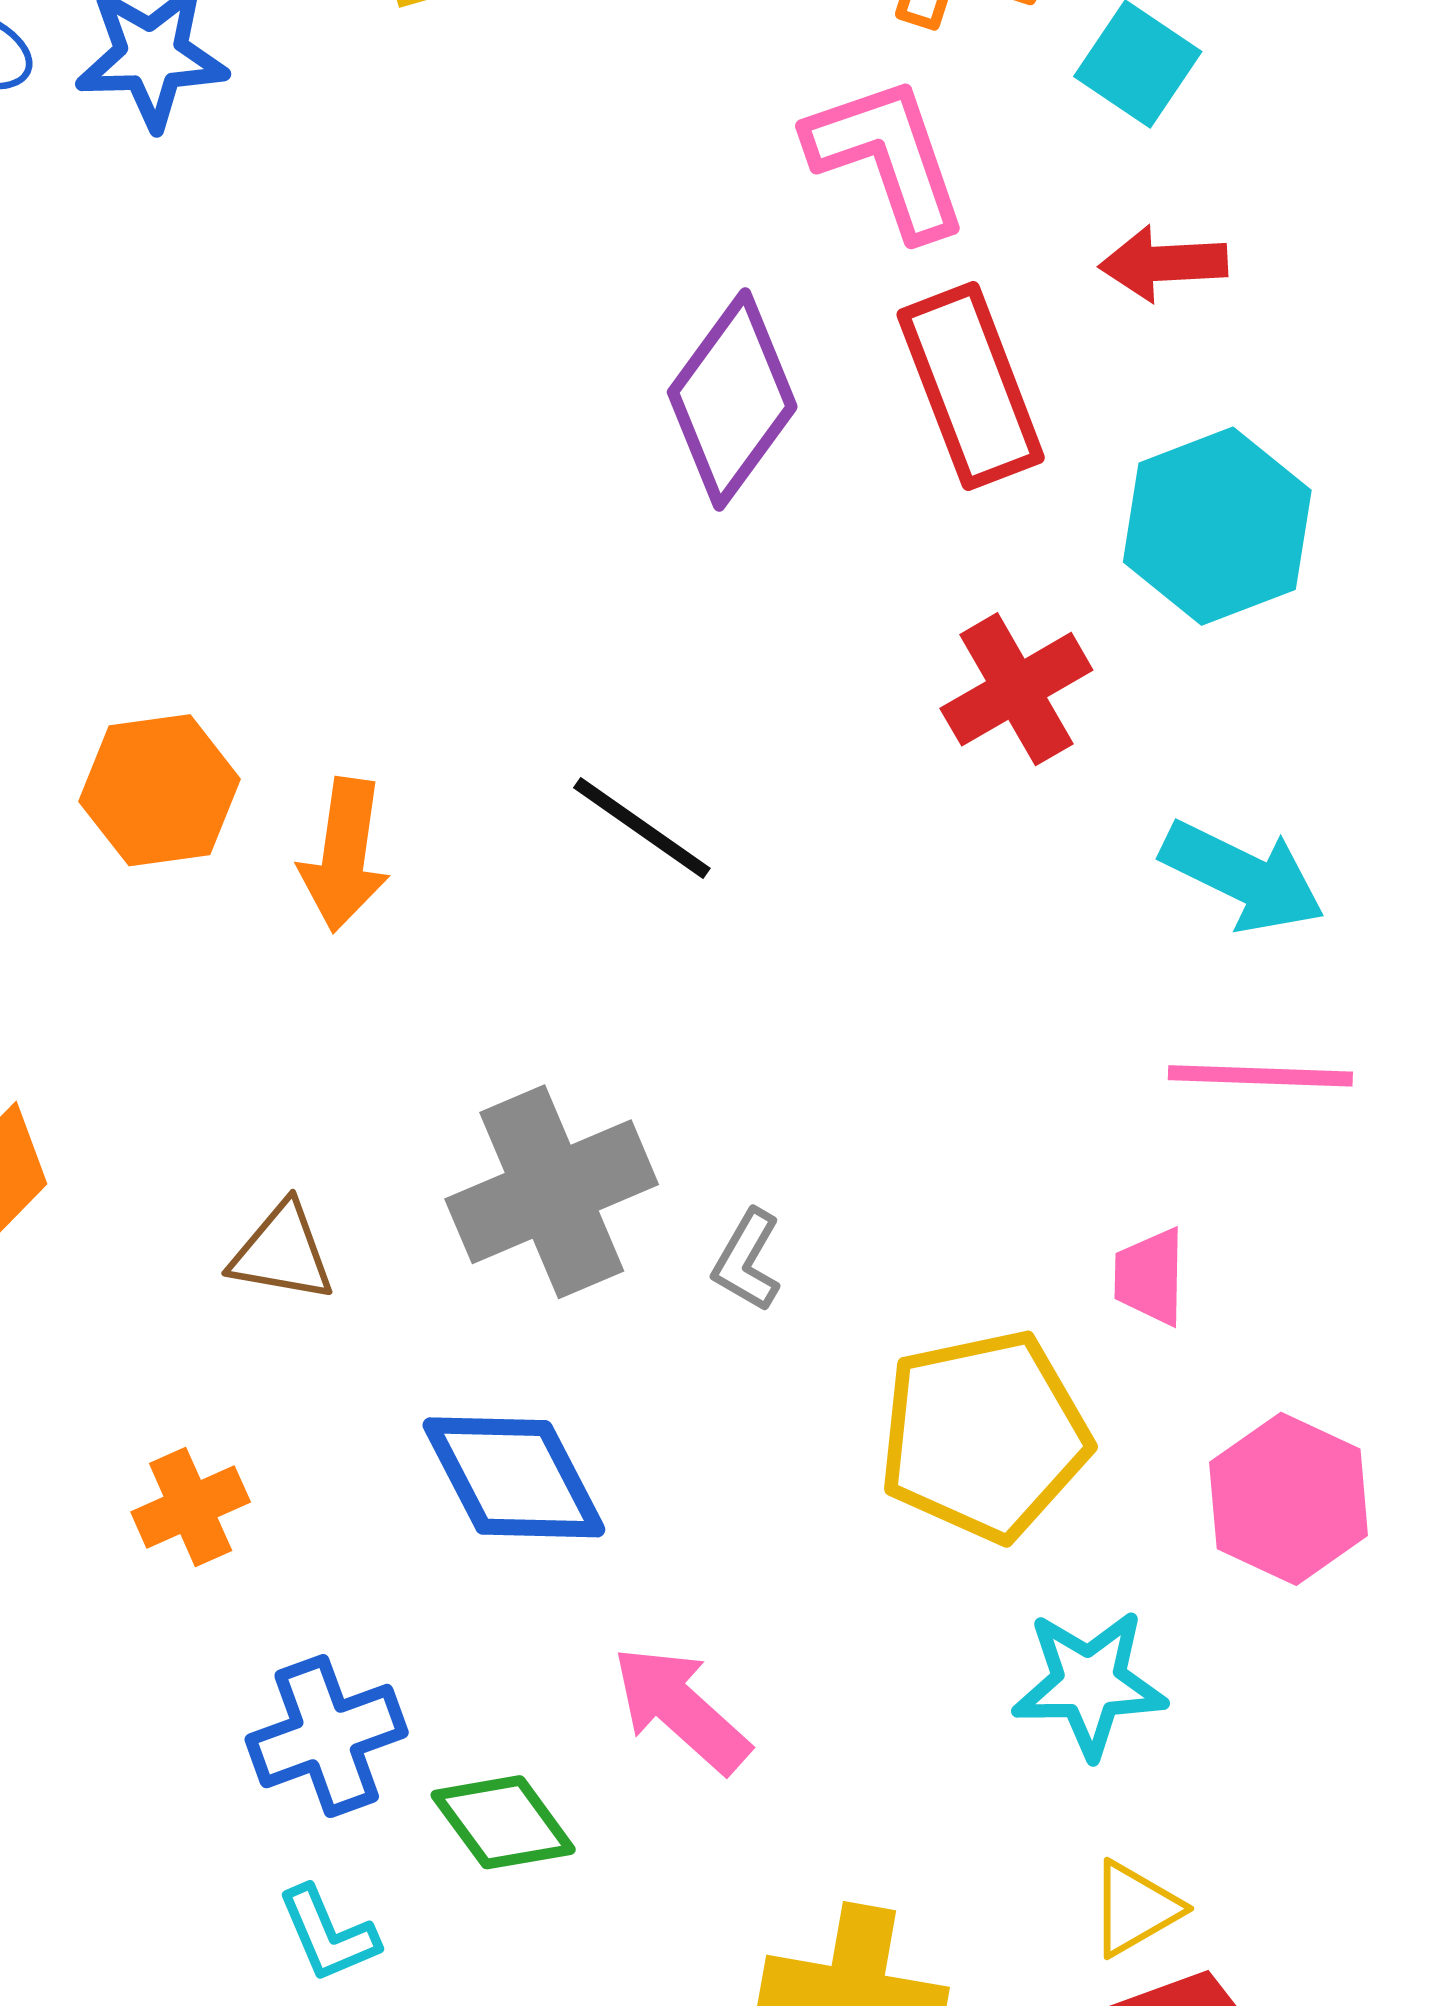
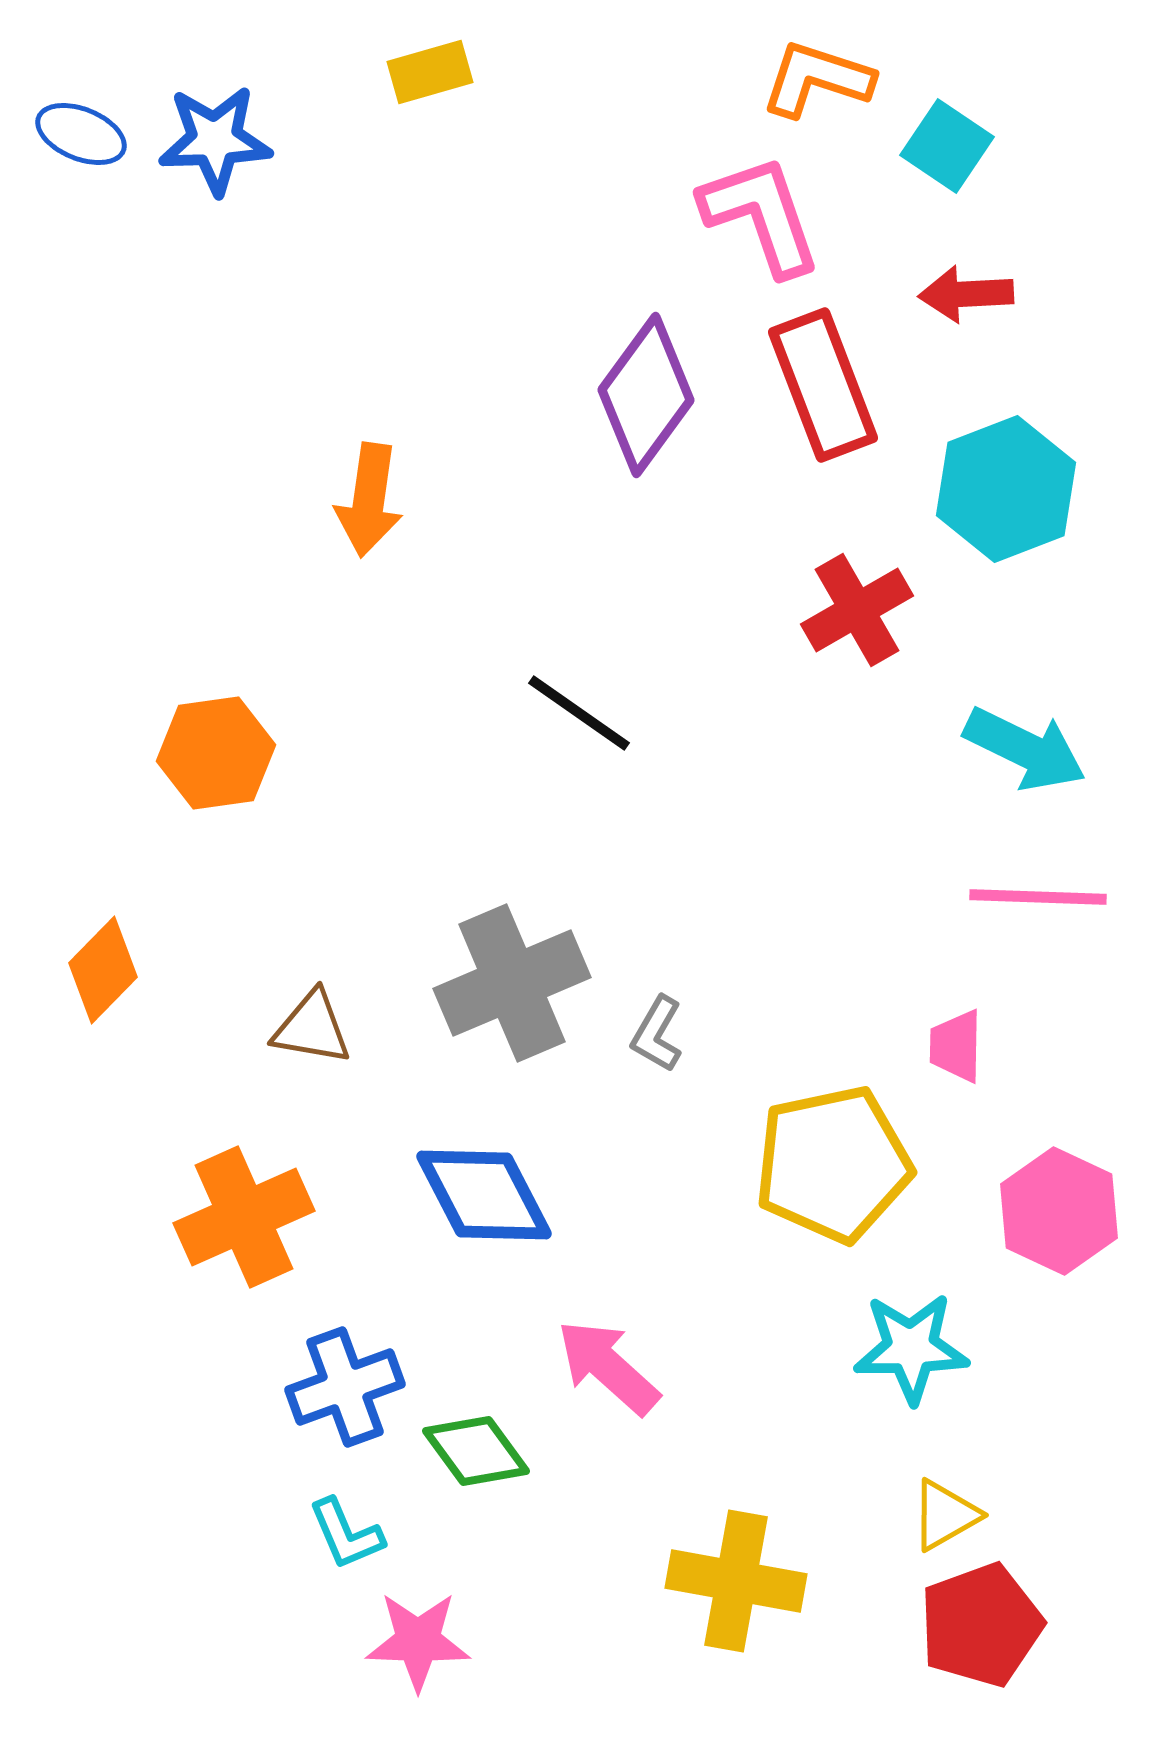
orange hexagon: (160, 790) -> (216, 753), moved
orange arrow: (344, 855) -> (369, 500), moved
orange cross: (191, 1507) -> (244, 1217), size x1.6

